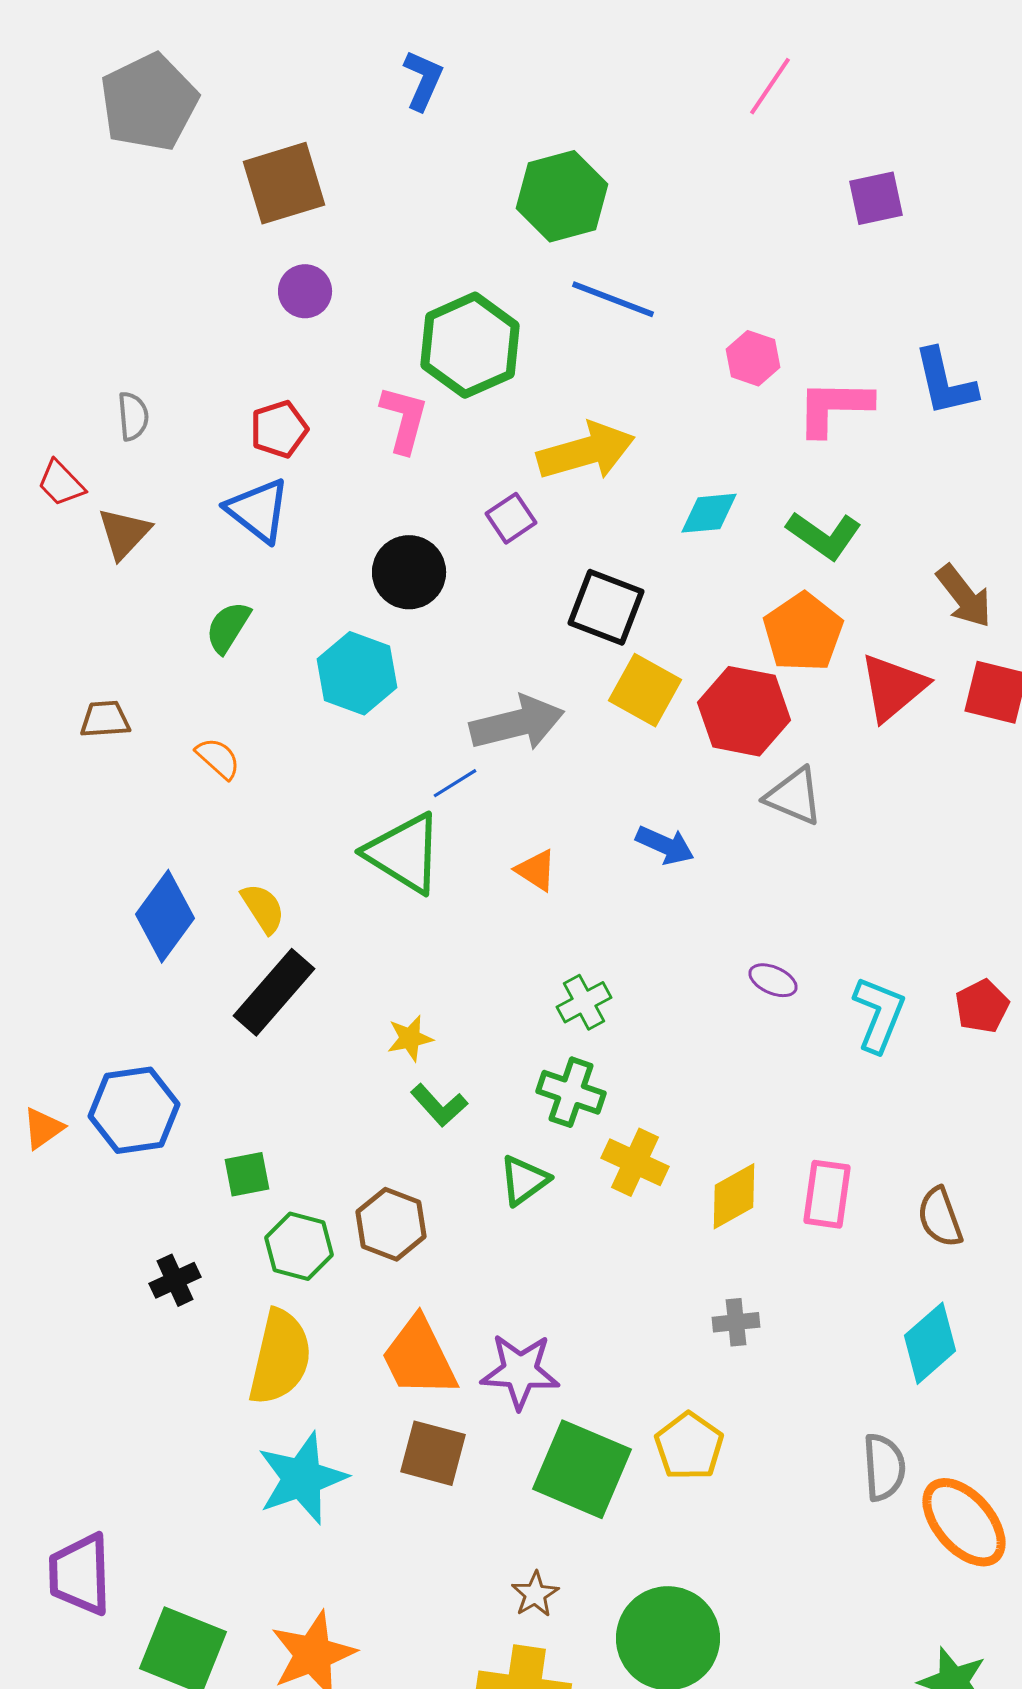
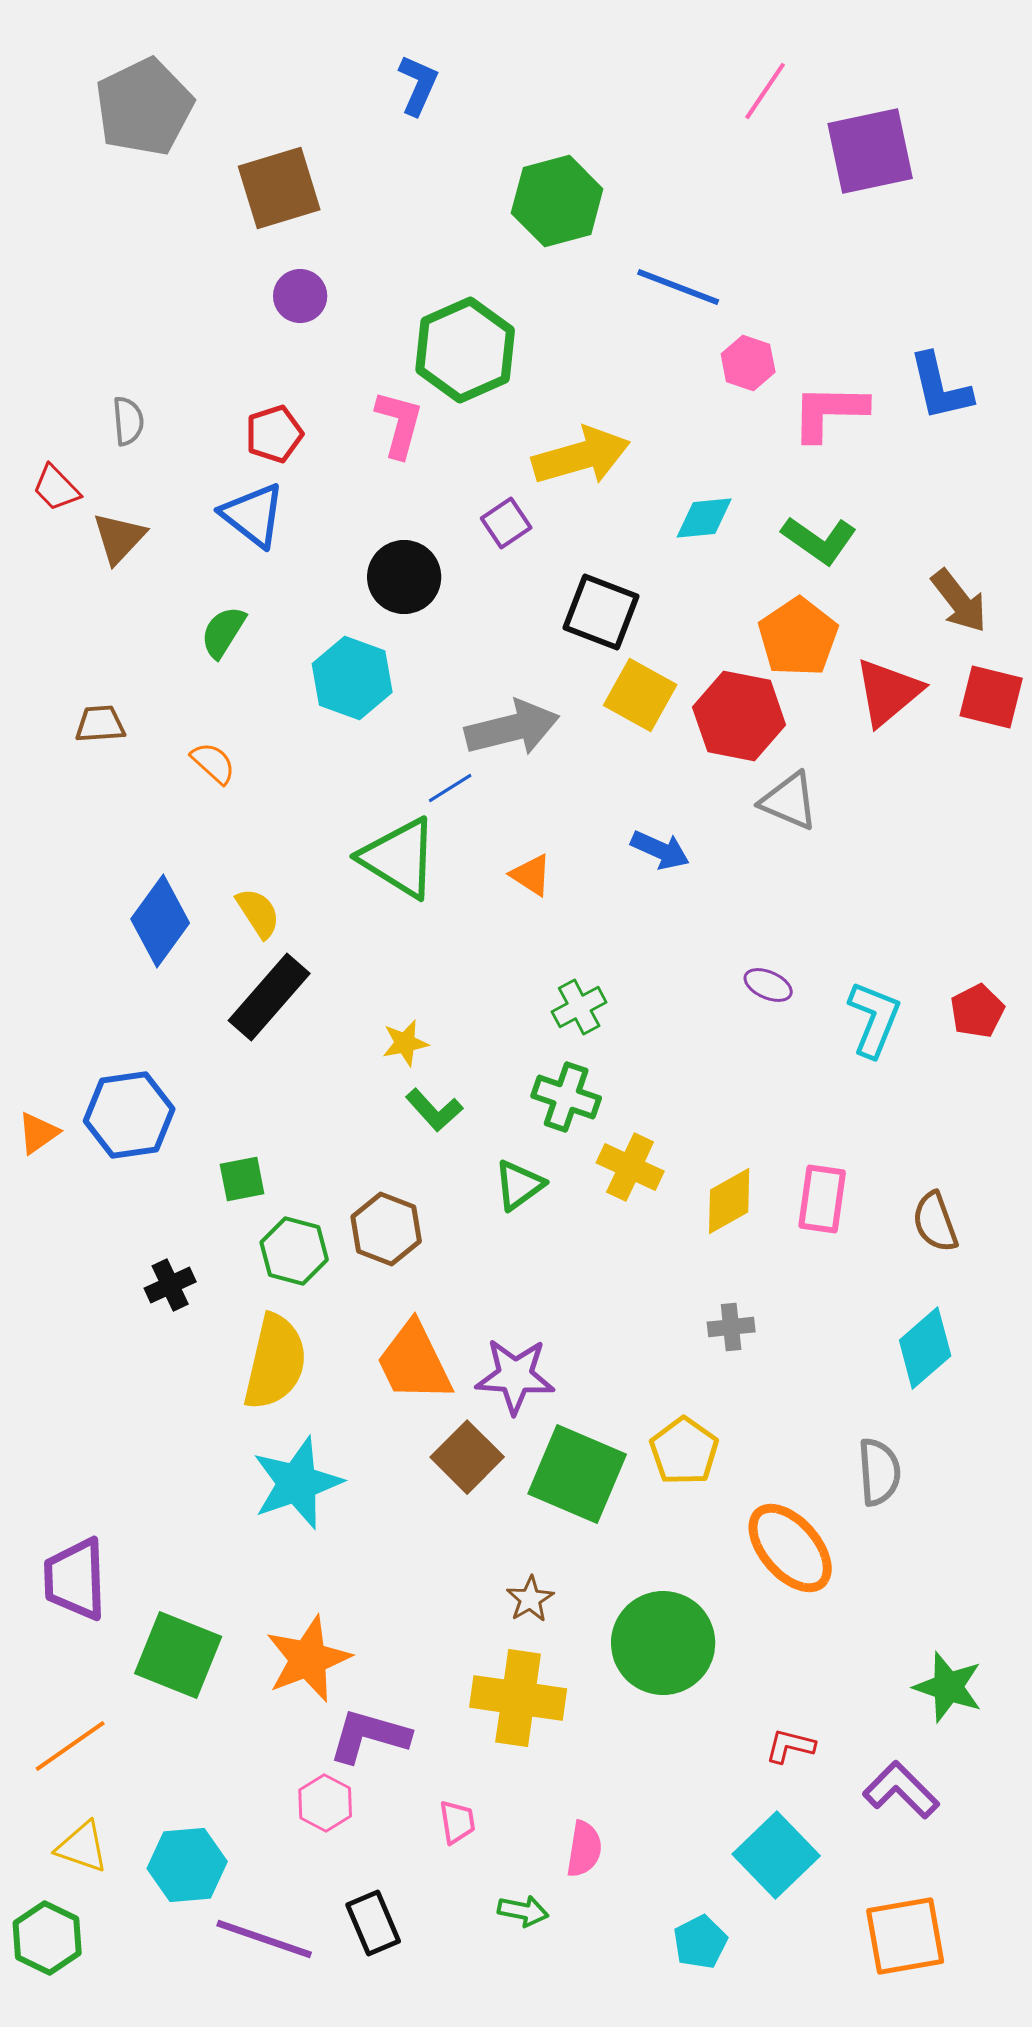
purple square: (876, 198) -> (870, 151), moved, size x1.6
blue line: (613, 299) -> (678, 287), moved
brown square: (433, 1453) -> (467, 1457), moved, turned 30
orange ellipse: (964, 1522) -> (790, 1548), moved

